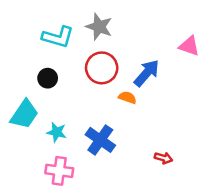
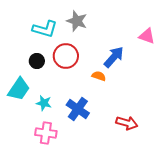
red circle: (102, 68) -> (66, 56), moved
red arrow: (163, 158) -> (127, 123), size x1.5

